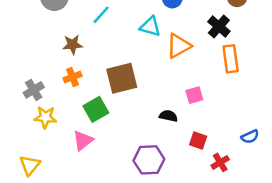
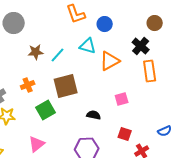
cyan line: (101, 15) -> (58, 55), moved
brown star: (73, 45) -> (36, 52), moved
black semicircle: (168, 116) -> (94, 115), moved
pink triangle: (83, 140) -> (37, 144), moved

